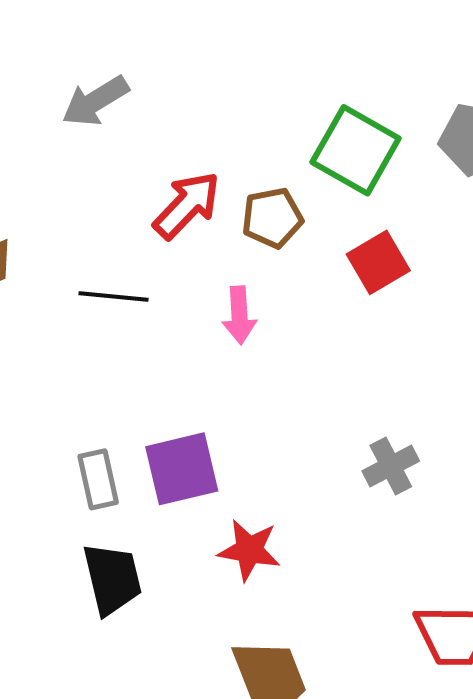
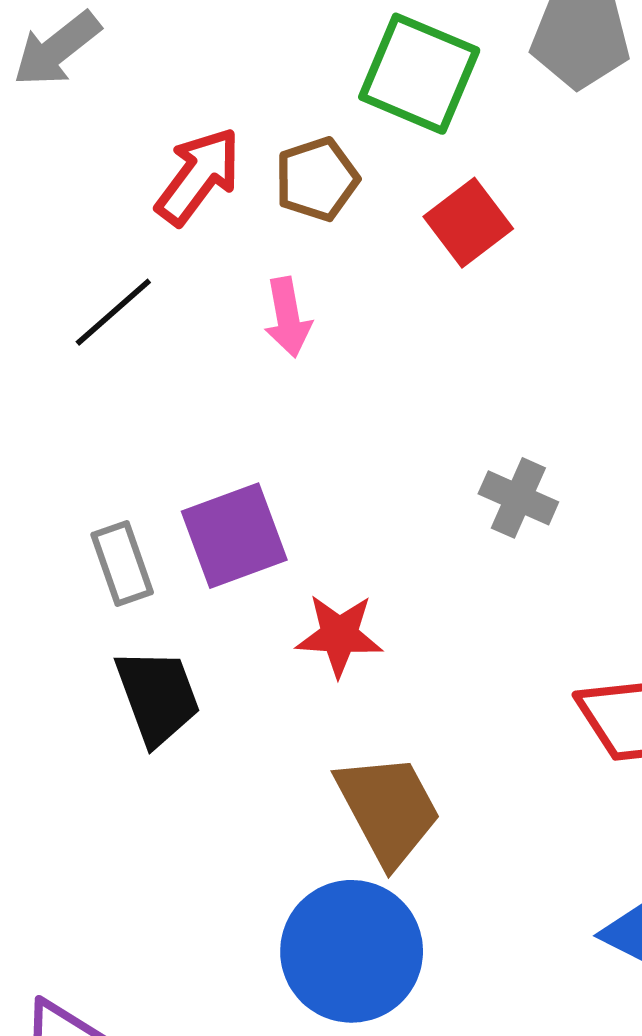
black line: (113, 297) -> (113, 312), turned -40
gray cross: (391, 466) -> (518, 498), turned -32

